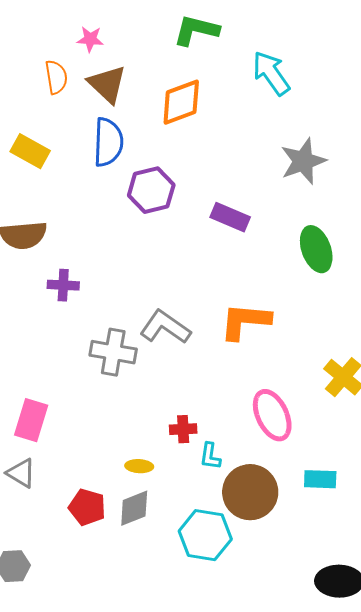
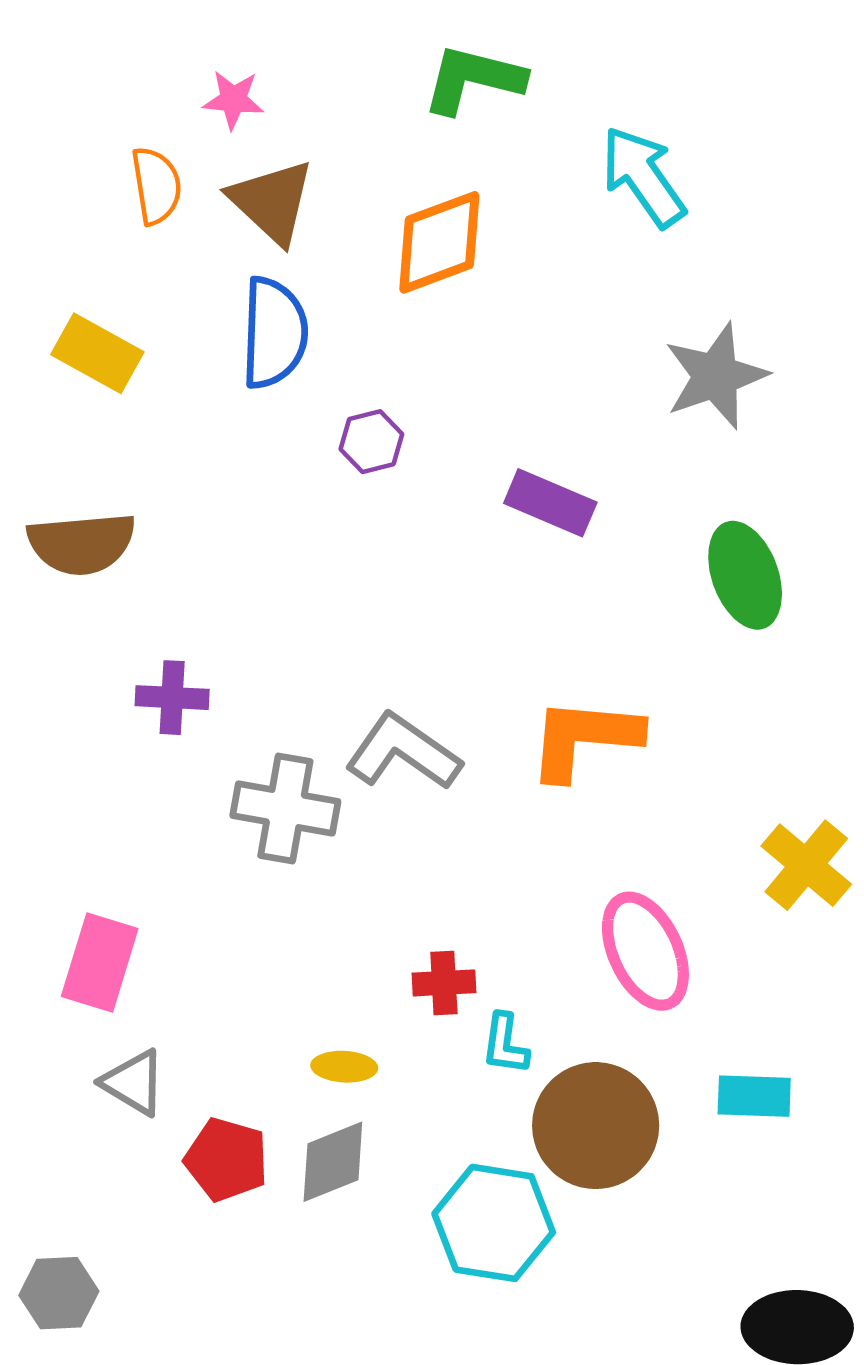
purple hexagon: (151, 190) -> (371, 442), size x0.6
purple cross: (63, 285) -> (172, 698), moved
gray triangle: (21, 473) -> (134, 1083), moved

